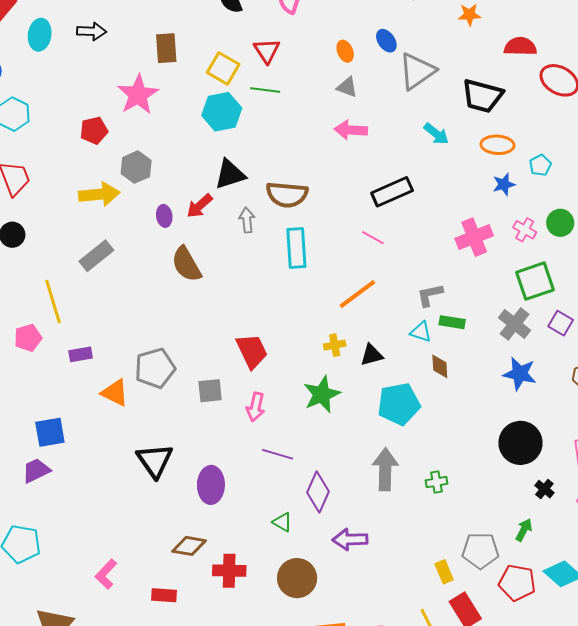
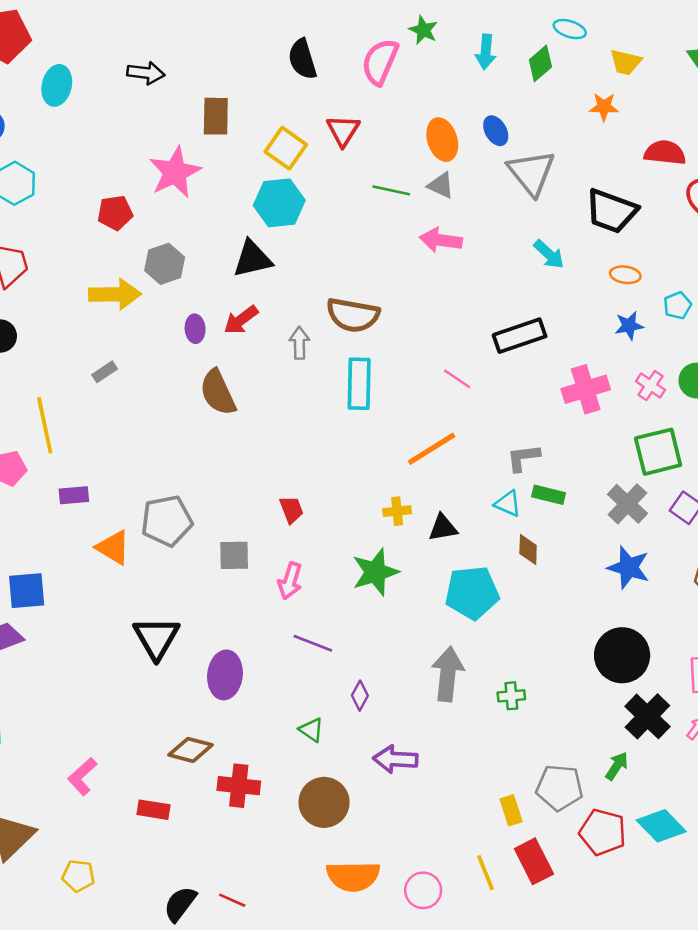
black arrow: (92, 31) -> (146, 73), moved
orange ellipse: (345, 51) -> (442, 140), size x1.5
gray triangle: (417, 71) -> (531, 173), turned -39
green line: (265, 90) -> (391, 190), moved
orange ellipse: (497, 145) -> (625, 275), size x0.7
black triangle: (230, 174) -> (252, 259), moved
black rectangle: (392, 192) -> (520, 336), moved
gray rectangle: (96, 256) -> (105, 372), size x0.6
red trapezoid: (252, 351) -> (291, 510), size x0.6
black cross: (544, 489) -> (647, 716), size x1.8
purple diamond: (318, 492) -> (360, 696), size x0.6

